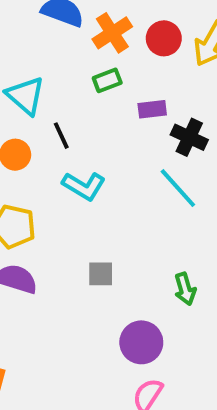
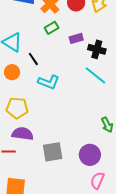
gray square: (101, 274) -> (53, 152), moved, size x1.5

